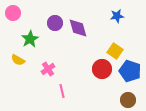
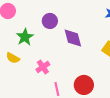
purple diamond: (78, 28) -> (73, 38), moved
red circle: (102, 69) -> (84, 85), moved

